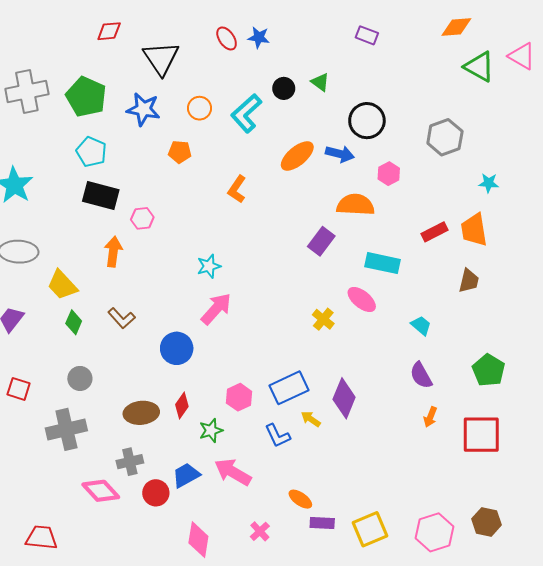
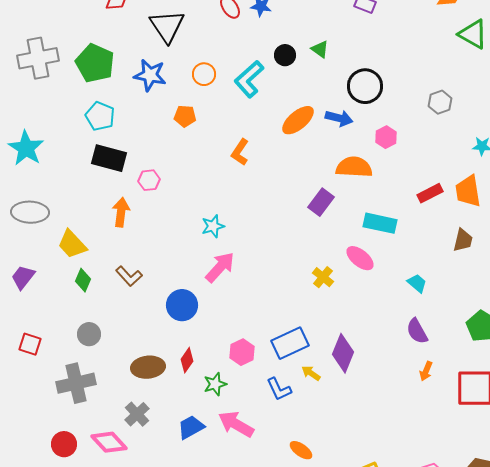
gray hexagon: (445, 137) -> (440, 102), size x0.7
gray cross: (130, 462) -> (137, 414), turned -30
red circle: (156, 493) -> (64, 444), moved

